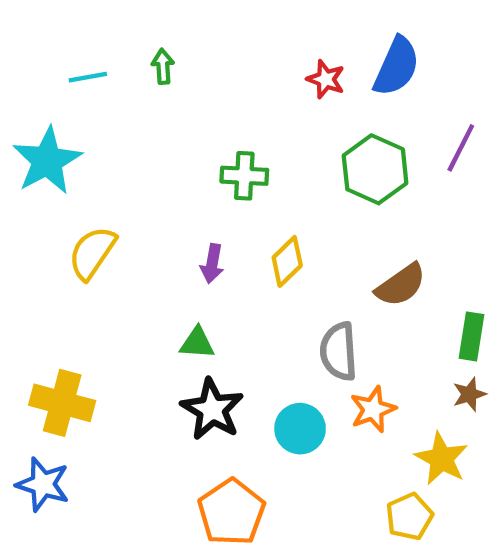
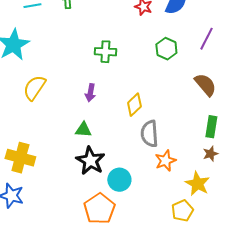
green hexagon: (375, 169) -> (166, 49), size x0.7
yellow diamond: (287, 261) -> (134, 105), moved
brown semicircle: (401, 285) -> (205, 85), moved, turned -95
cyan circle: (300, 429) -> (119, 180), moved

